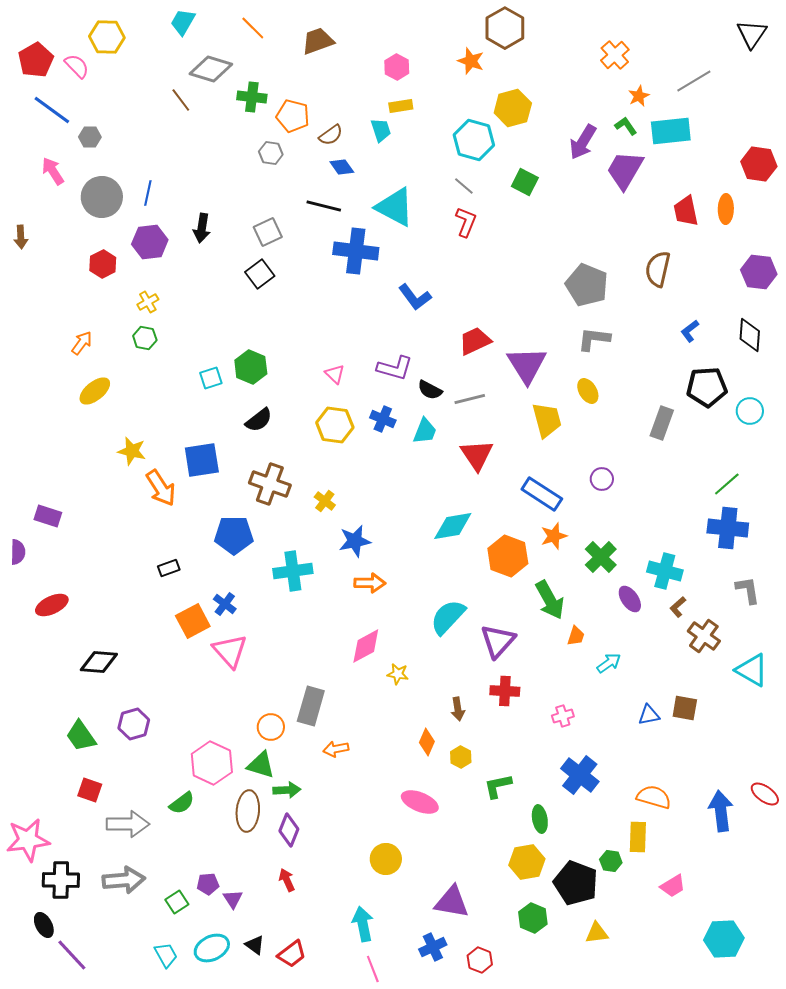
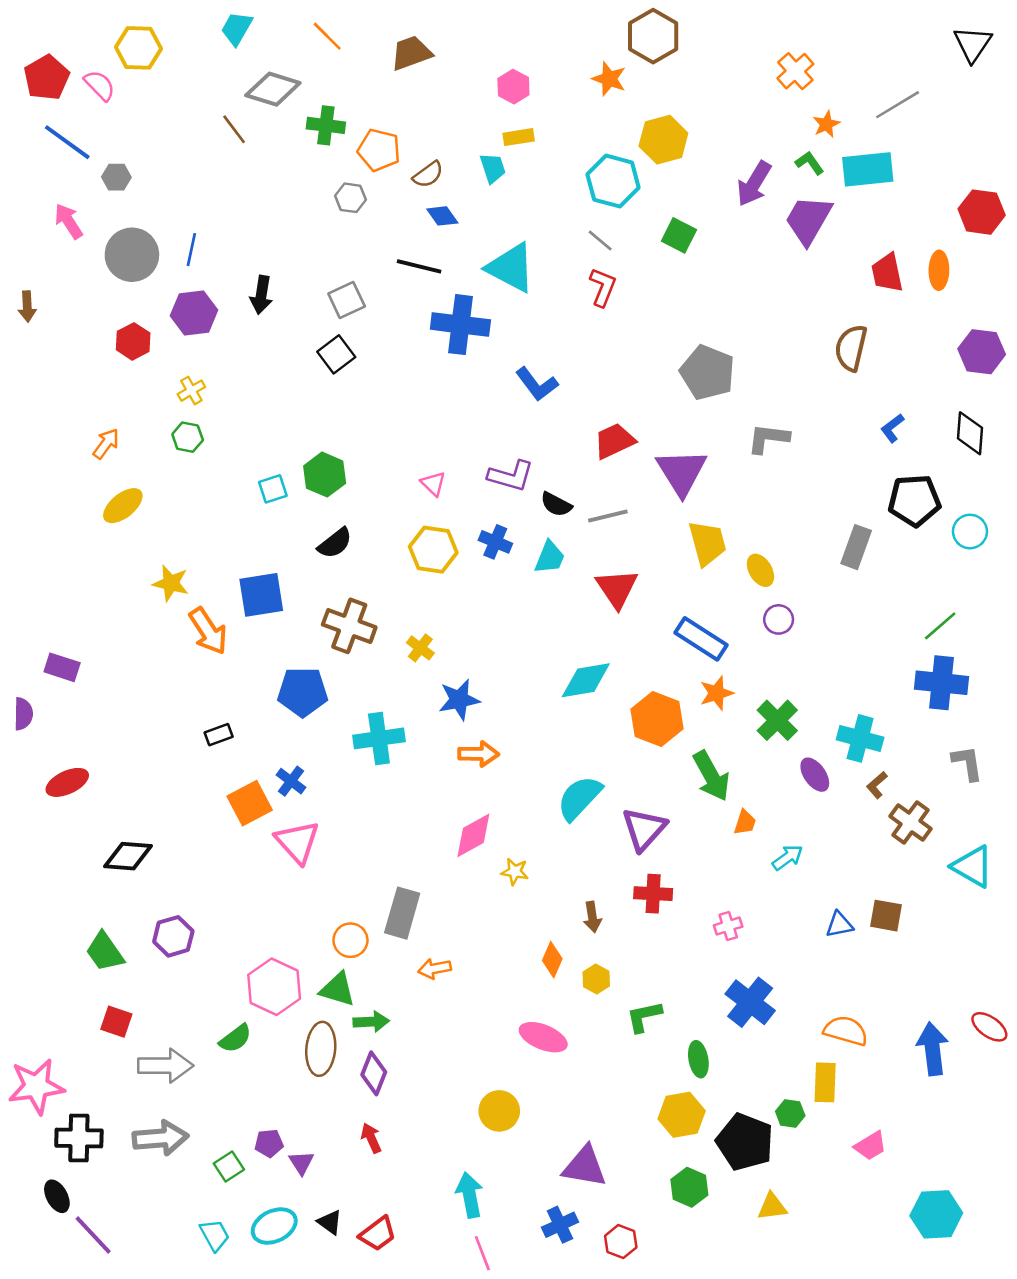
gray pentagon: (587, 285) -> (707, 372), moved
yellow ellipse: (588, 391) -> (760, 570), moved

